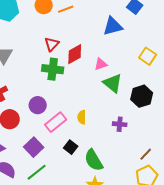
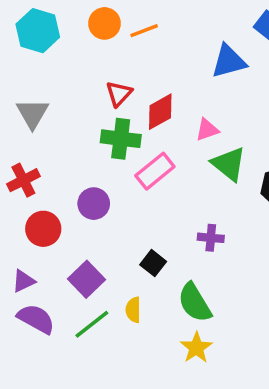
yellow semicircle: (82, 117) -> (133, 310), moved
pink rectangle: (56, 122) -> (155, 171), moved
purple cross: (120, 124) -> (211, 238), moved
black square: (71, 147) -> (153, 263), moved

